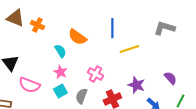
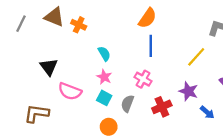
blue line: (112, 28) -> (151, 46), moved
orange semicircle: (77, 37) -> (147, 18), moved, turned -90
yellow line: (129, 49) -> (196, 57), moved, turned -30
cyan square: (60, 91) -> (104, 98), turned -32

